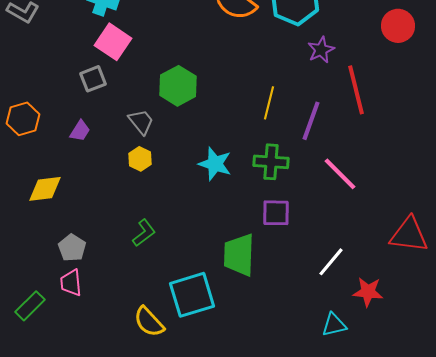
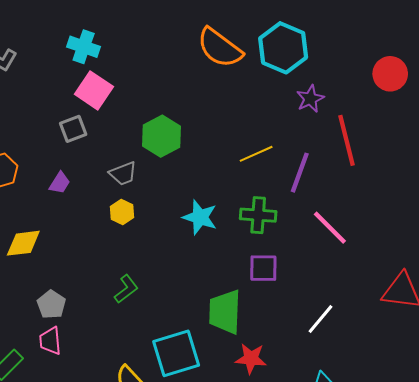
yellow line: (269, 103) -> (256, 154), turned 52
gray trapezoid: (141, 122) -> (123, 174), turned 108
red star: (368, 292) -> (251, 359), moved

